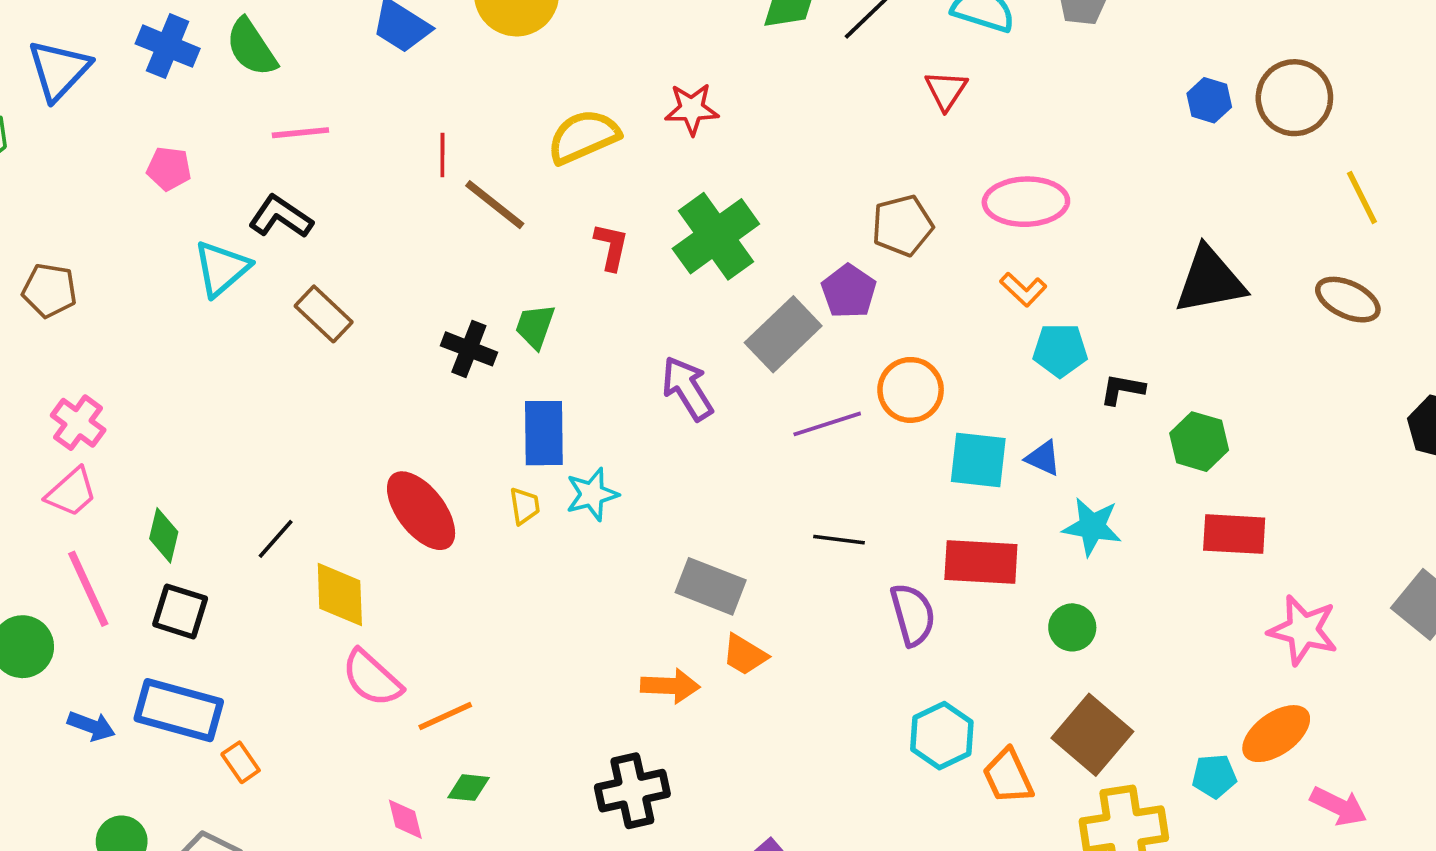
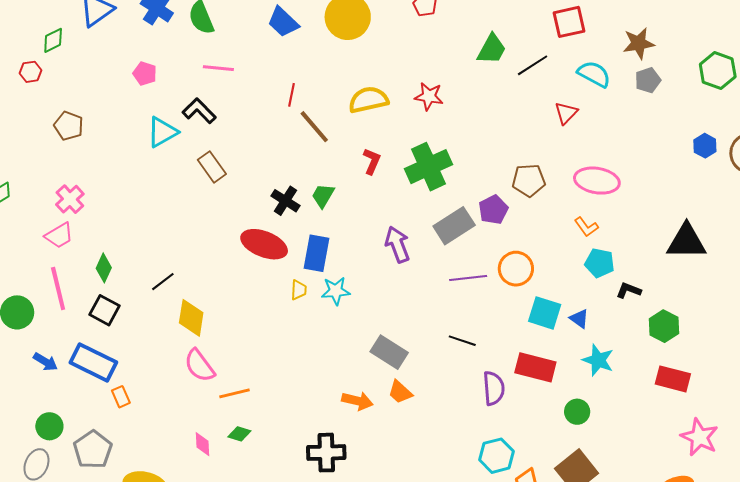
red ellipse: (421, 511) -> (264, 244), moved, turned -42

